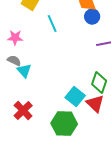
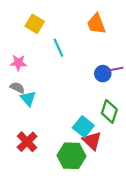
blue circle: (92, 17) -> (103, 74), moved
red triangle: (95, 104) -> (92, 141), moved

